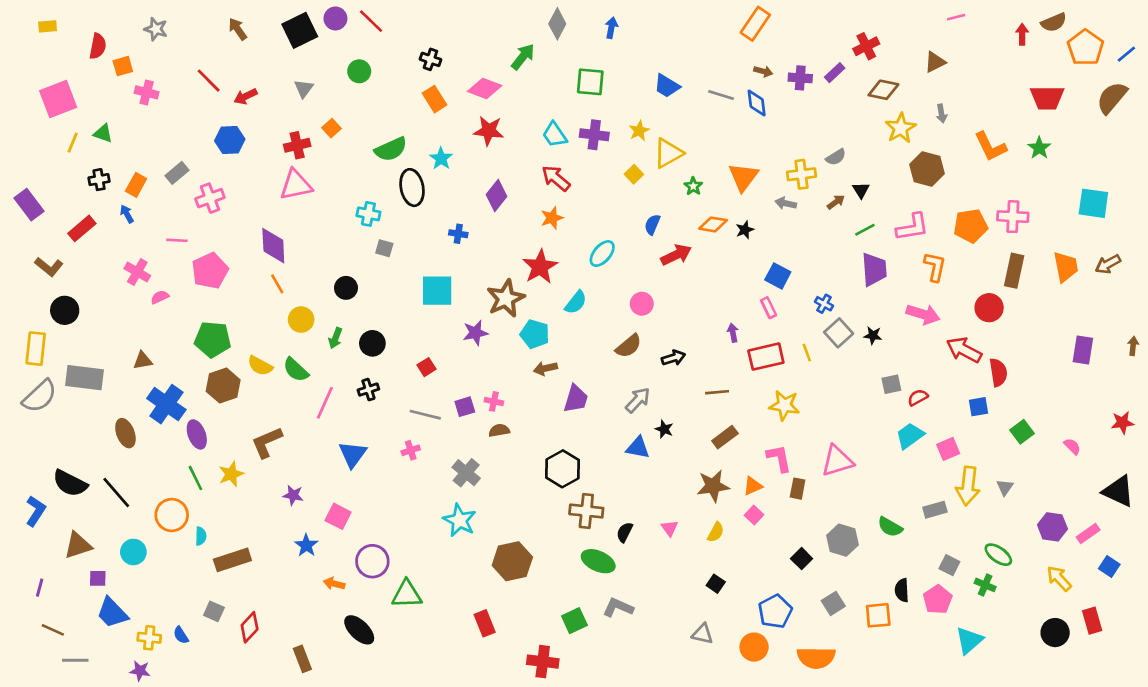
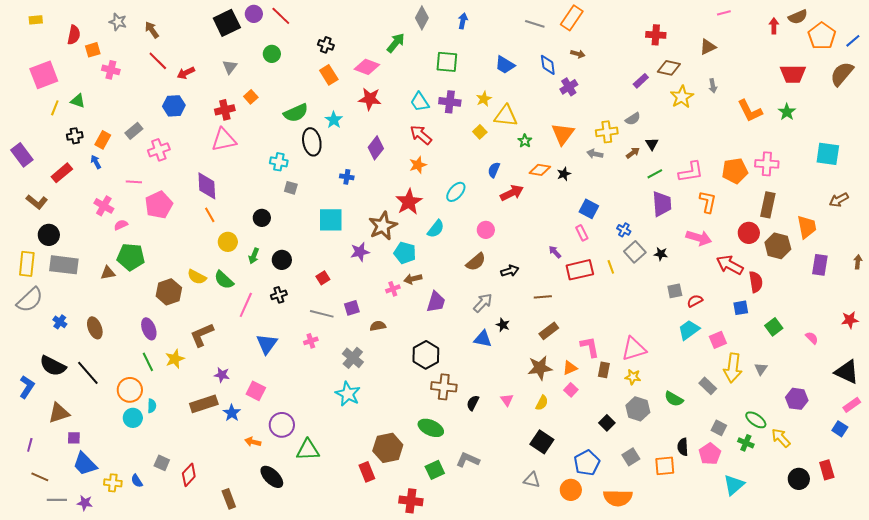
brown arrow: (238, 29) -> (152, 30), moved
red cross: (866, 46) -> (656, 35), turned 30
purple rectangle: (835, 73) -> (641, 81), moved
purple cross: (800, 78) -> (569, 87), moved, turned -36
gray line: (721, 95) -> (535, 24), moved
blue diamond: (757, 103) -> (548, 65), moved
yellow triangle: (668, 153) -> (506, 116), turned 35
brown hexagon: (927, 169) -> (778, 246), moved
orange trapezoid: (1066, 267) -> (807, 227), moved
purple arrow: (733, 333) -> (555, 252), turned -32
green pentagon: (213, 339) -> (131, 257), moved
gray rectangle: (85, 378) -> (64, 265), moved
pink cross: (494, 401) -> (393, 289), moved, turned -32
blue cross: (166, 404) -> (60, 322), moved, size x0.5
yellow star: (784, 405) -> (633, 377), moved, size x0.7
gray rectangle: (935, 510) -> (708, 386), turned 60
pink rectangle: (1088, 533) -> (852, 405), moved
cyan circle: (133, 552) -> (133, 418), moved
brown rectangle: (232, 560) -> (204, 404), moved
brown hexagon: (512, 561) -> (388, 448), moved
green ellipse: (598, 561) -> (431, 428), moved
yellow arrow: (1059, 578) -> (781, 438), moved
black square: (716, 584) -> (542, 442), size x1.6
purple star: (140, 671) -> (85, 503), moved

